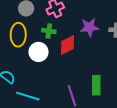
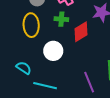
white circle: (39, 52) -> (53, 51), moved

